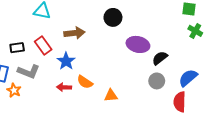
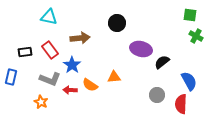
gray L-shape: (29, 72) -> (50, 79), moved
blue semicircle: (188, 78) -> (189, 81), turned 102
gray circle: (157, 81) -> (157, 95), moved
orange star: (14, 90) -> (41, 102), moved
orange triangle: (111, 96) -> (114, 77), moved

